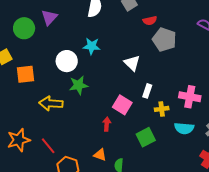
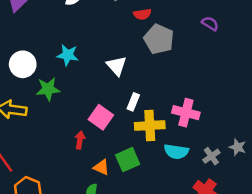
cyan star: (92, 46) -> (68, 55), moved
white circle: (67, 61) -> (23, 64), moved
yellow cross: (162, 109) -> (150, 126), size x1.6
orange triangle: (100, 155) -> (101, 167), moved

